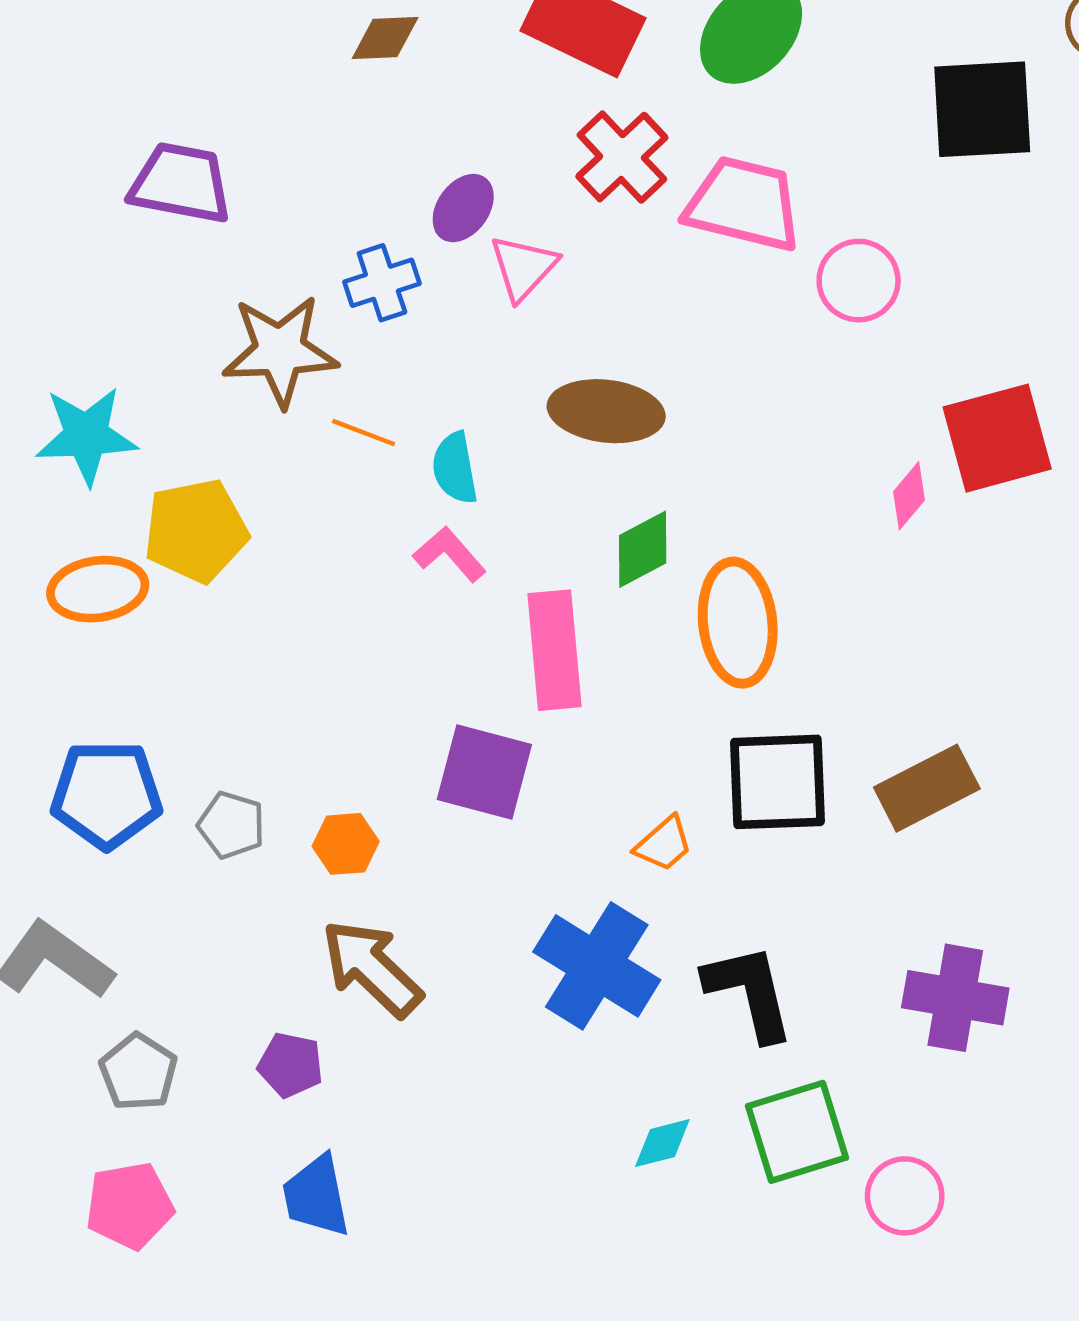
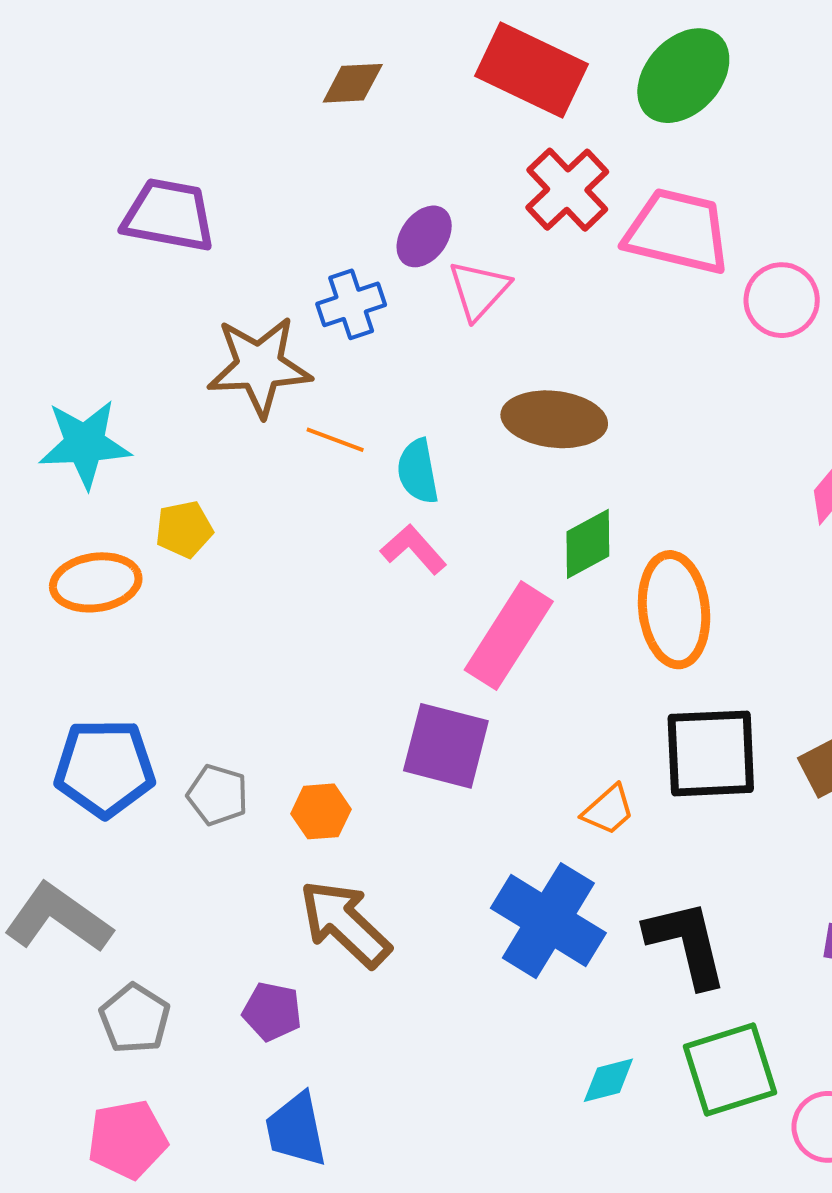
yellow pentagon: (196, 531) -> (184, 529), size x0.6
pink rectangle: (555, 650) -> (509, 636), turned 38

